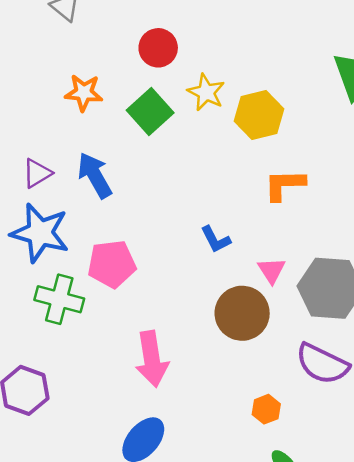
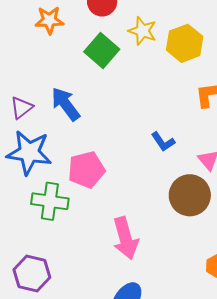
orange star: (84, 93) -> (49, 20), moved

